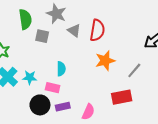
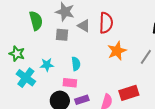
gray square: (42, 36) -> (62, 35), moved
cyan star: (30, 77) -> (47, 65), moved
red rectangle: (122, 97) -> (129, 93), moved

